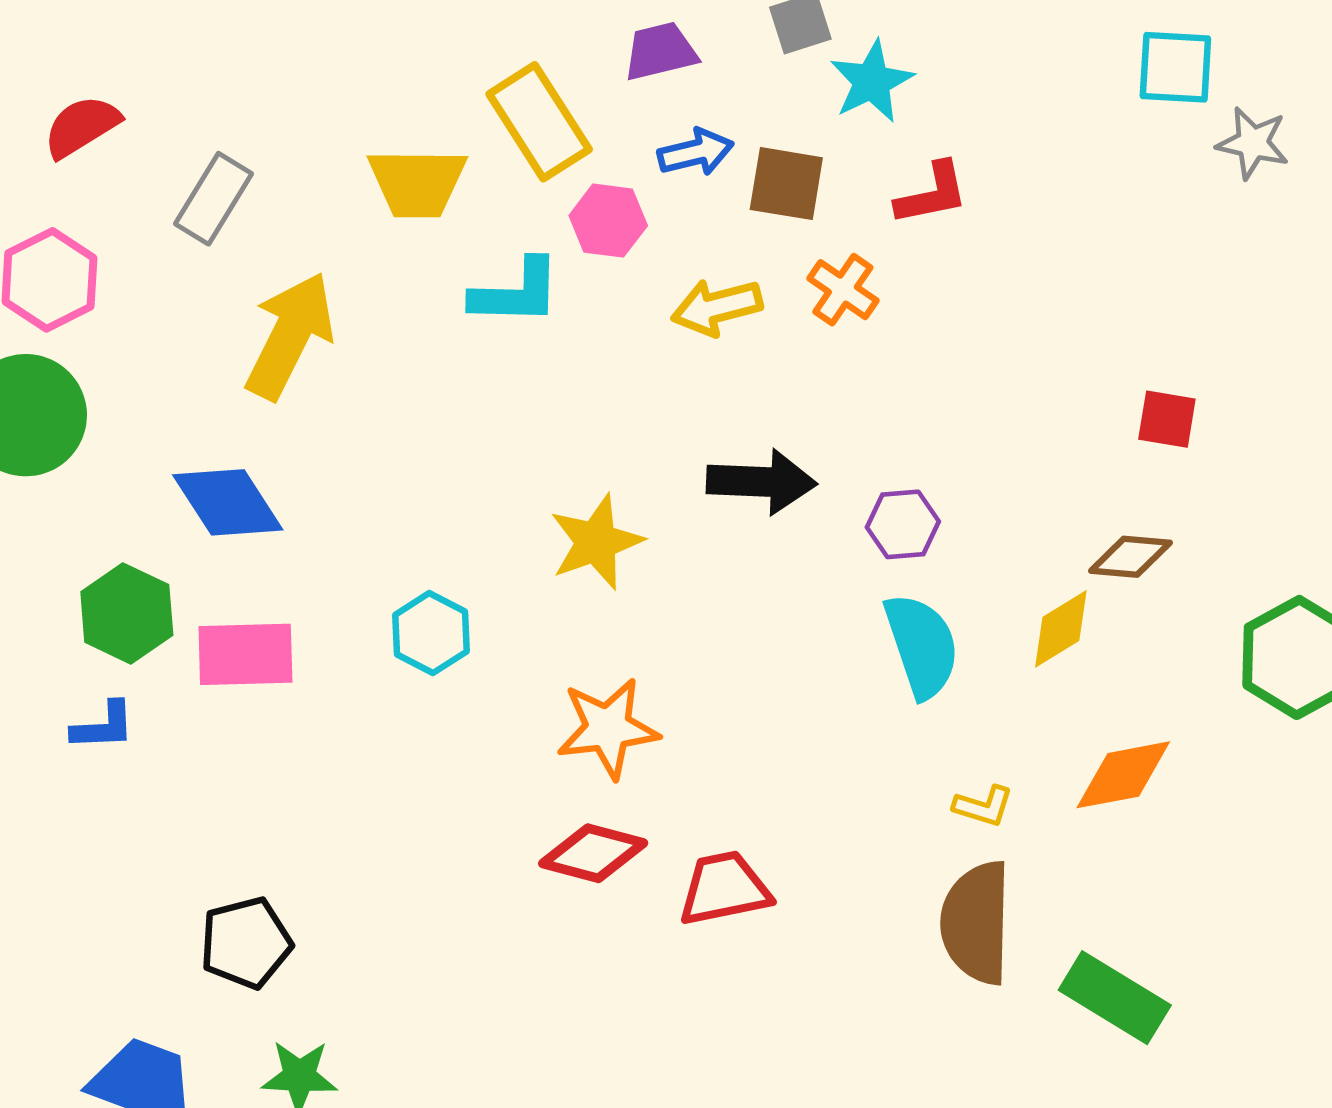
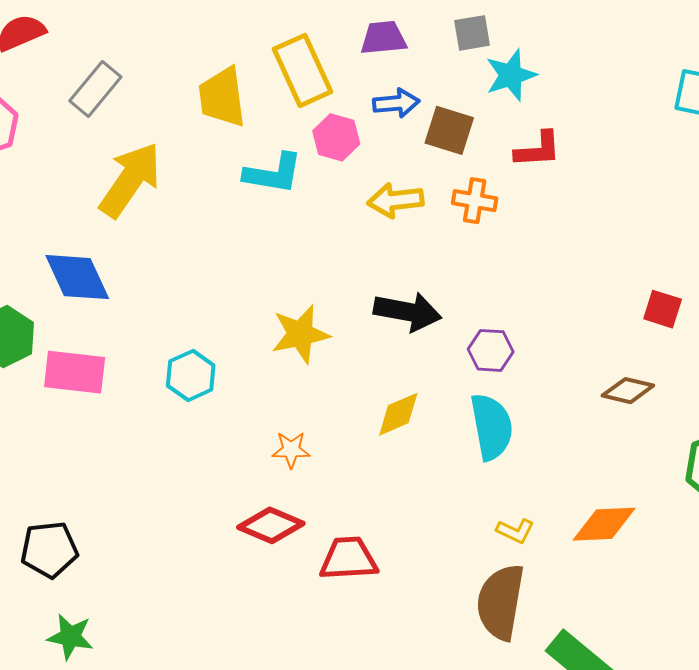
yellow trapezoid: (417, 183) -> (222, 97), turned 74
orange cross: (843, 290) -> (475, 201), turned -33
yellow diamond: (1061, 629) -> (398, 414), moved
orange star: (608, 728) -> (291, 450), size x0.6

